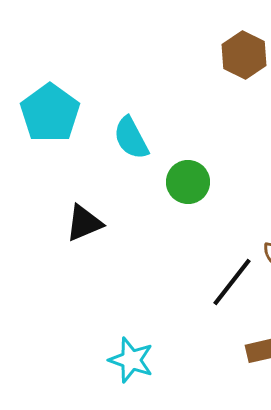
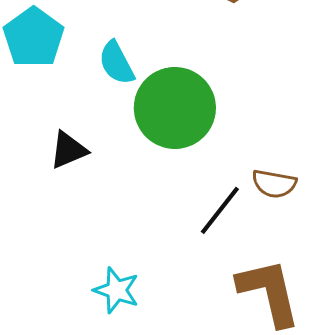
green circle: (188, 182) -> (175, 108), size x1.8

